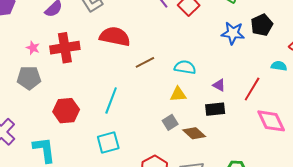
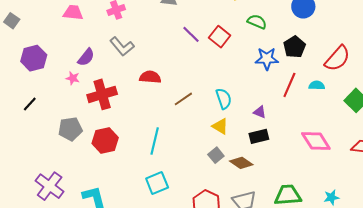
red semicircle: (115, 37) -> (150, 77), size x0.7
pink star: (33, 48) -> (73, 78), moved
cyan semicircle: (185, 67) -> (224, 99), turned 70
red line: (252, 89) -> (289, 85), moved
yellow triangle: (178, 94) -> (220, 126), turned 42
red hexagon: (66, 111) -> (105, 140), moved

